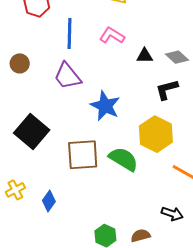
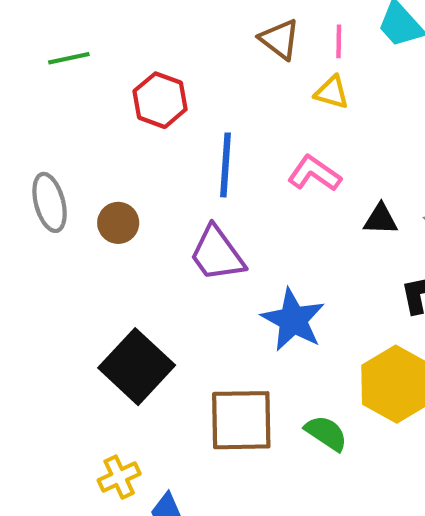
green semicircle: (124, 159) -> (326, 433), size x0.7
yellow cross: (15, 190) -> (119, 477), moved

